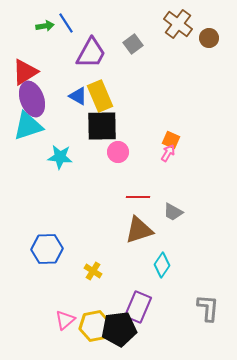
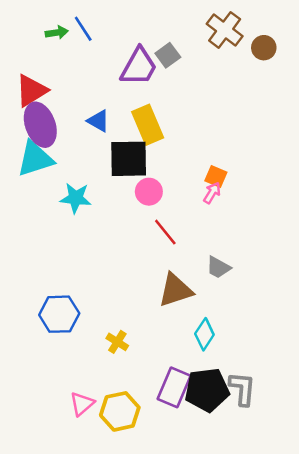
purple trapezoid: (91, 53) -> (139, 67), moved
yellow rectangle: (100, 96) -> (148, 125), moved
red line: (138, 197) -> (165, 232), moved, turned 50
gray L-shape: (208, 308) -> (242, 389), moved
black pentagon: (119, 329) -> (207, 390), moved

